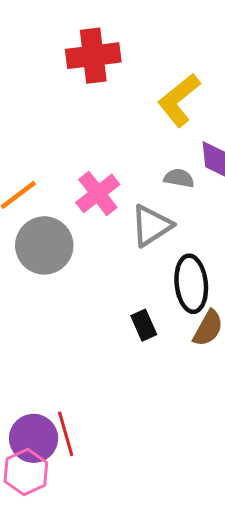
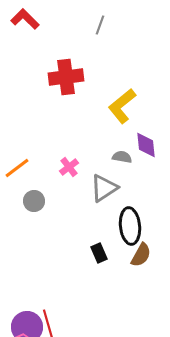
pink cross: (98, 193) -> (69, 167), size x0.7
gray circle: (44, 245) -> (34, 201), size x0.6

